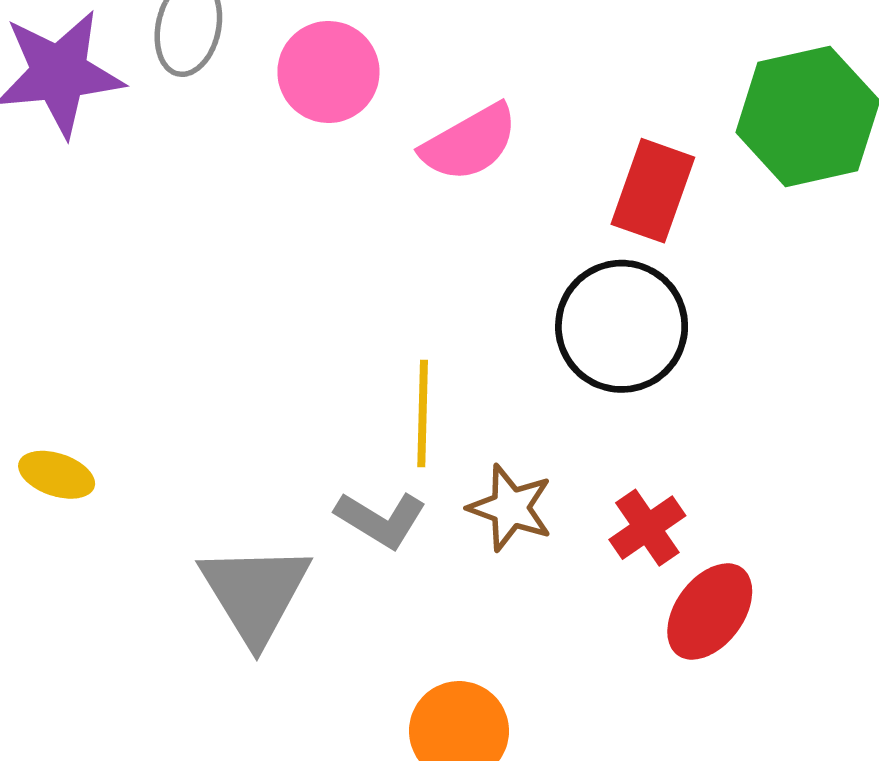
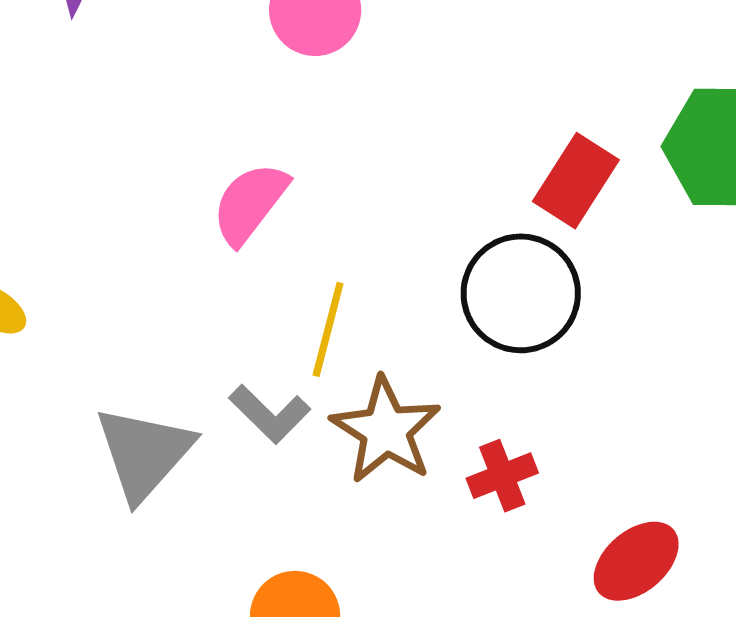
pink semicircle: (470, 143) -> (250, 203), moved, turned 144
brown star: (510, 508) -> (386, 430), size x1.4
red ellipse: (710, 612) -> (636, 561), moved

